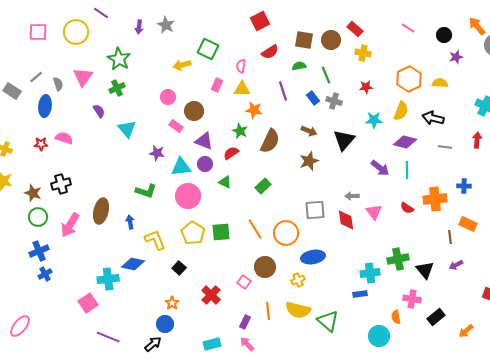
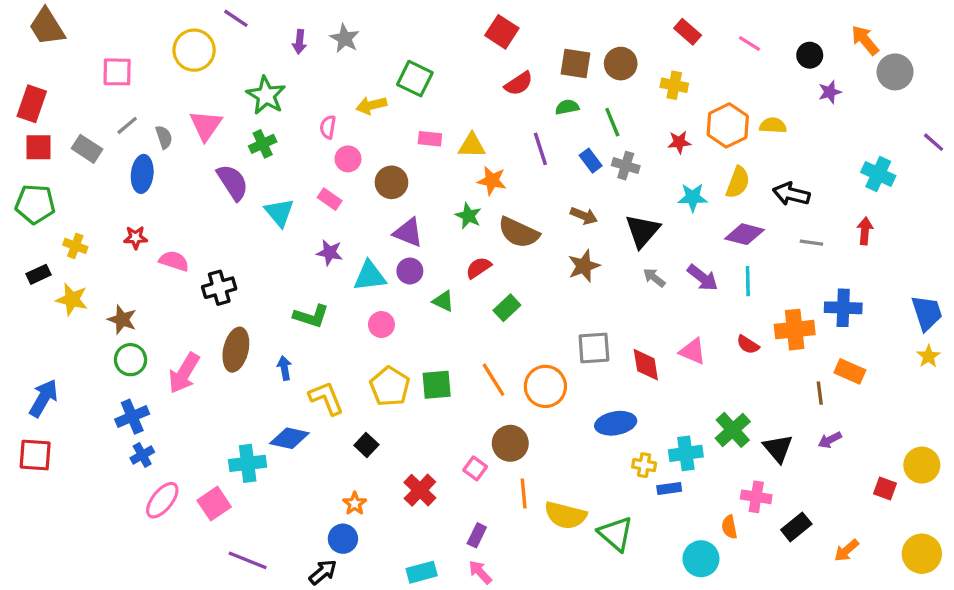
red square: (260, 21) -> (502, 32), turned -30
red rectangle: (355, 29) -> (688, 32), moved
pink square: (38, 32) -> (117, 72), moved
pink semicircle: (241, 66) -> (328, 127), moved
orange hexagon: (409, 79) -> (728, 125), moved
yellow semicircle: (440, 83) -> (773, 125), moved
pink rectangle: (217, 85) -> (430, 139), turned 72
purple semicircle: (99, 111) -> (233, 182), size x1.6
pink rectangle: (176, 126) -> (330, 199), moved
pink semicircle: (64, 138) -> (174, 261), moved
brown semicircle: (270, 141) -> (519, 233), turned 90
red semicircle: (231, 153) -> (478, 268), moved
black cross: (61, 184) -> (219, 288), moved
blue cross: (464, 186) -> (843, 308), size x1.5
pink circle: (188, 196) -> (381, 325), size x0.6
gray arrow: (352, 196) -> (654, 278), moved, turned 40
pink triangle: (374, 212) -> (693, 351), turned -30
blue ellipse: (313, 257) -> (616, 423), moved
green cross: (398, 259) -> (733, 430), turned -30
yellow cross: (298, 280) -> (644, 465), moved, turned 32
orange line: (268, 311) -> (524, 494), moved
pink ellipse: (20, 326) -> (162, 500), moved

